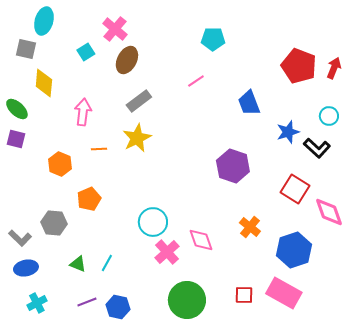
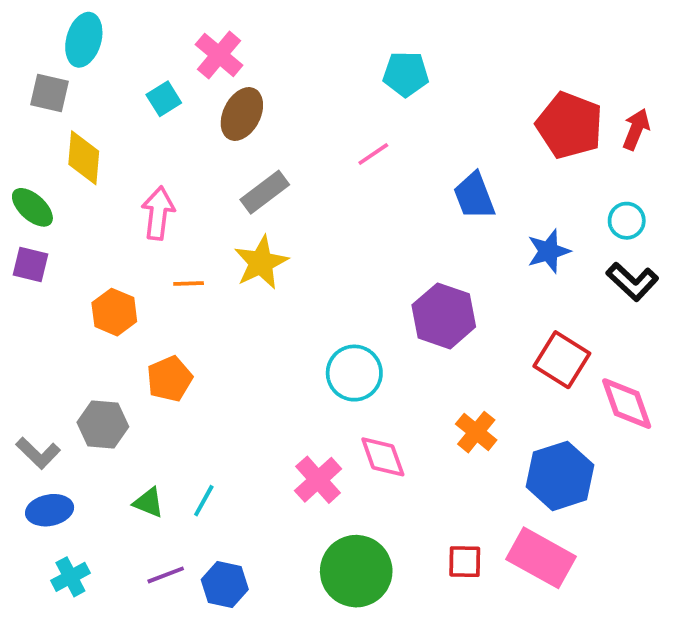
black L-shape: (317, 148) -> (632, 282), moved
cyan circle: (153, 222) -> (354, 373), moved

